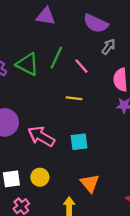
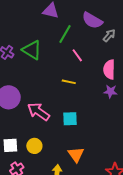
gray arrow: (109, 47) -> (109, 35), moved
green line: (56, 58) -> (65, 34), moved

